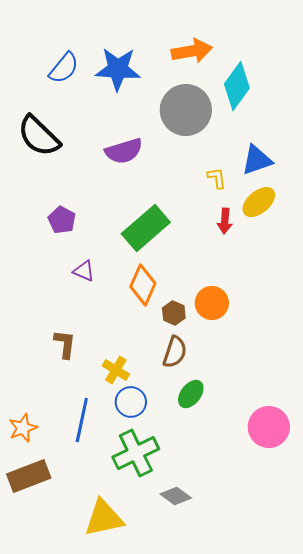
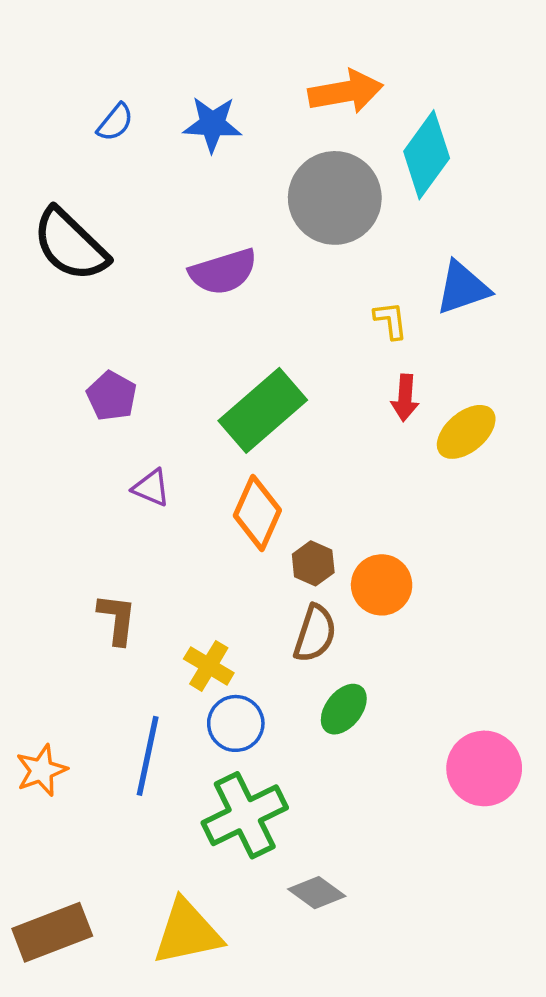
blue semicircle: (64, 68) -> (115, 122), size x0.7
blue star: (118, 69) -> (212, 124), size x0.7
yellow ellipse: (259, 202) -> (466, 432), moved
orange circle: (212, 303) -> (382, 585), moved
brown rectangle: (29, 476) -> (52, 932), moved

